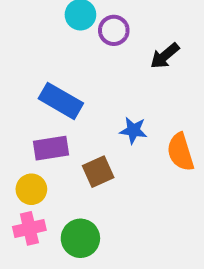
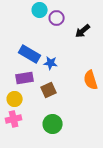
blue star: (133, 130) -> (51, 63), moved
green circle: (80, 238) -> (53, 124), moved

